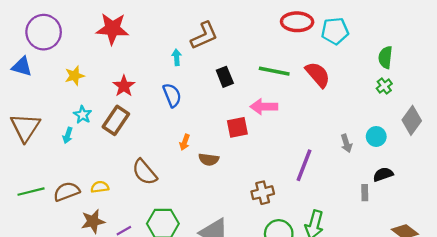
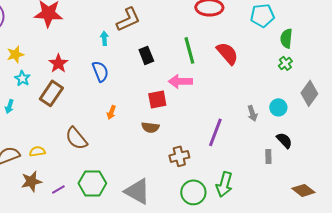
cyan pentagon: (335, 31) -> (262, 15), moved
green line: (274, 71) -> (189, 50), turned 64
cyan star: (83, 115) -> (22, 78), moved
brown semicircle: (209, 159) -> (150, 127), moved
black semicircle: (383, 174) -> (284, 140), turned 66

